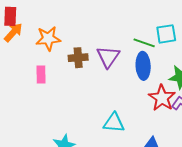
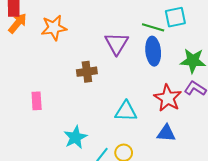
brown cross: (78, 58) -> (87, 72), moved
pink rectangle: (41, 75) -> (37, 101), moved
red star: (162, 98) -> (168, 98), moved

